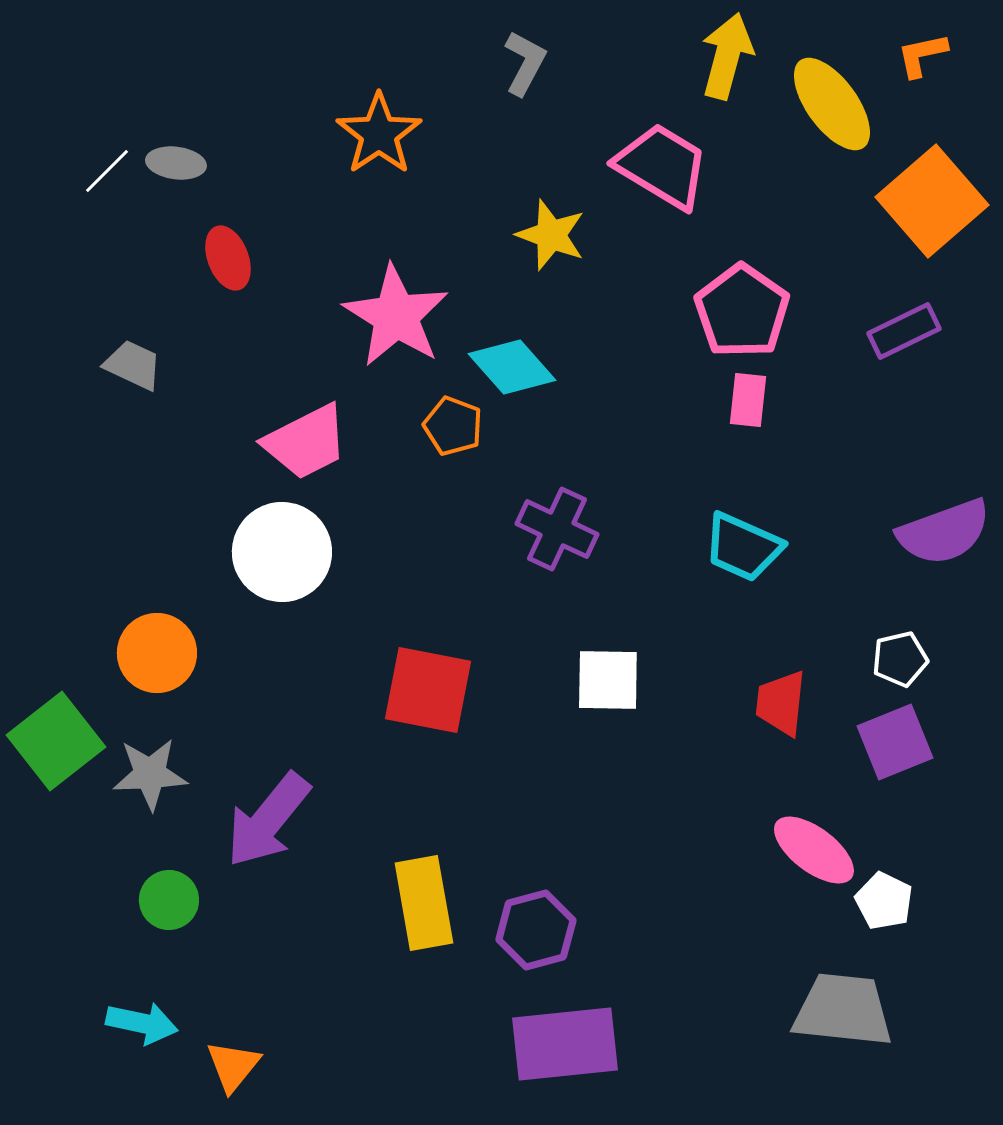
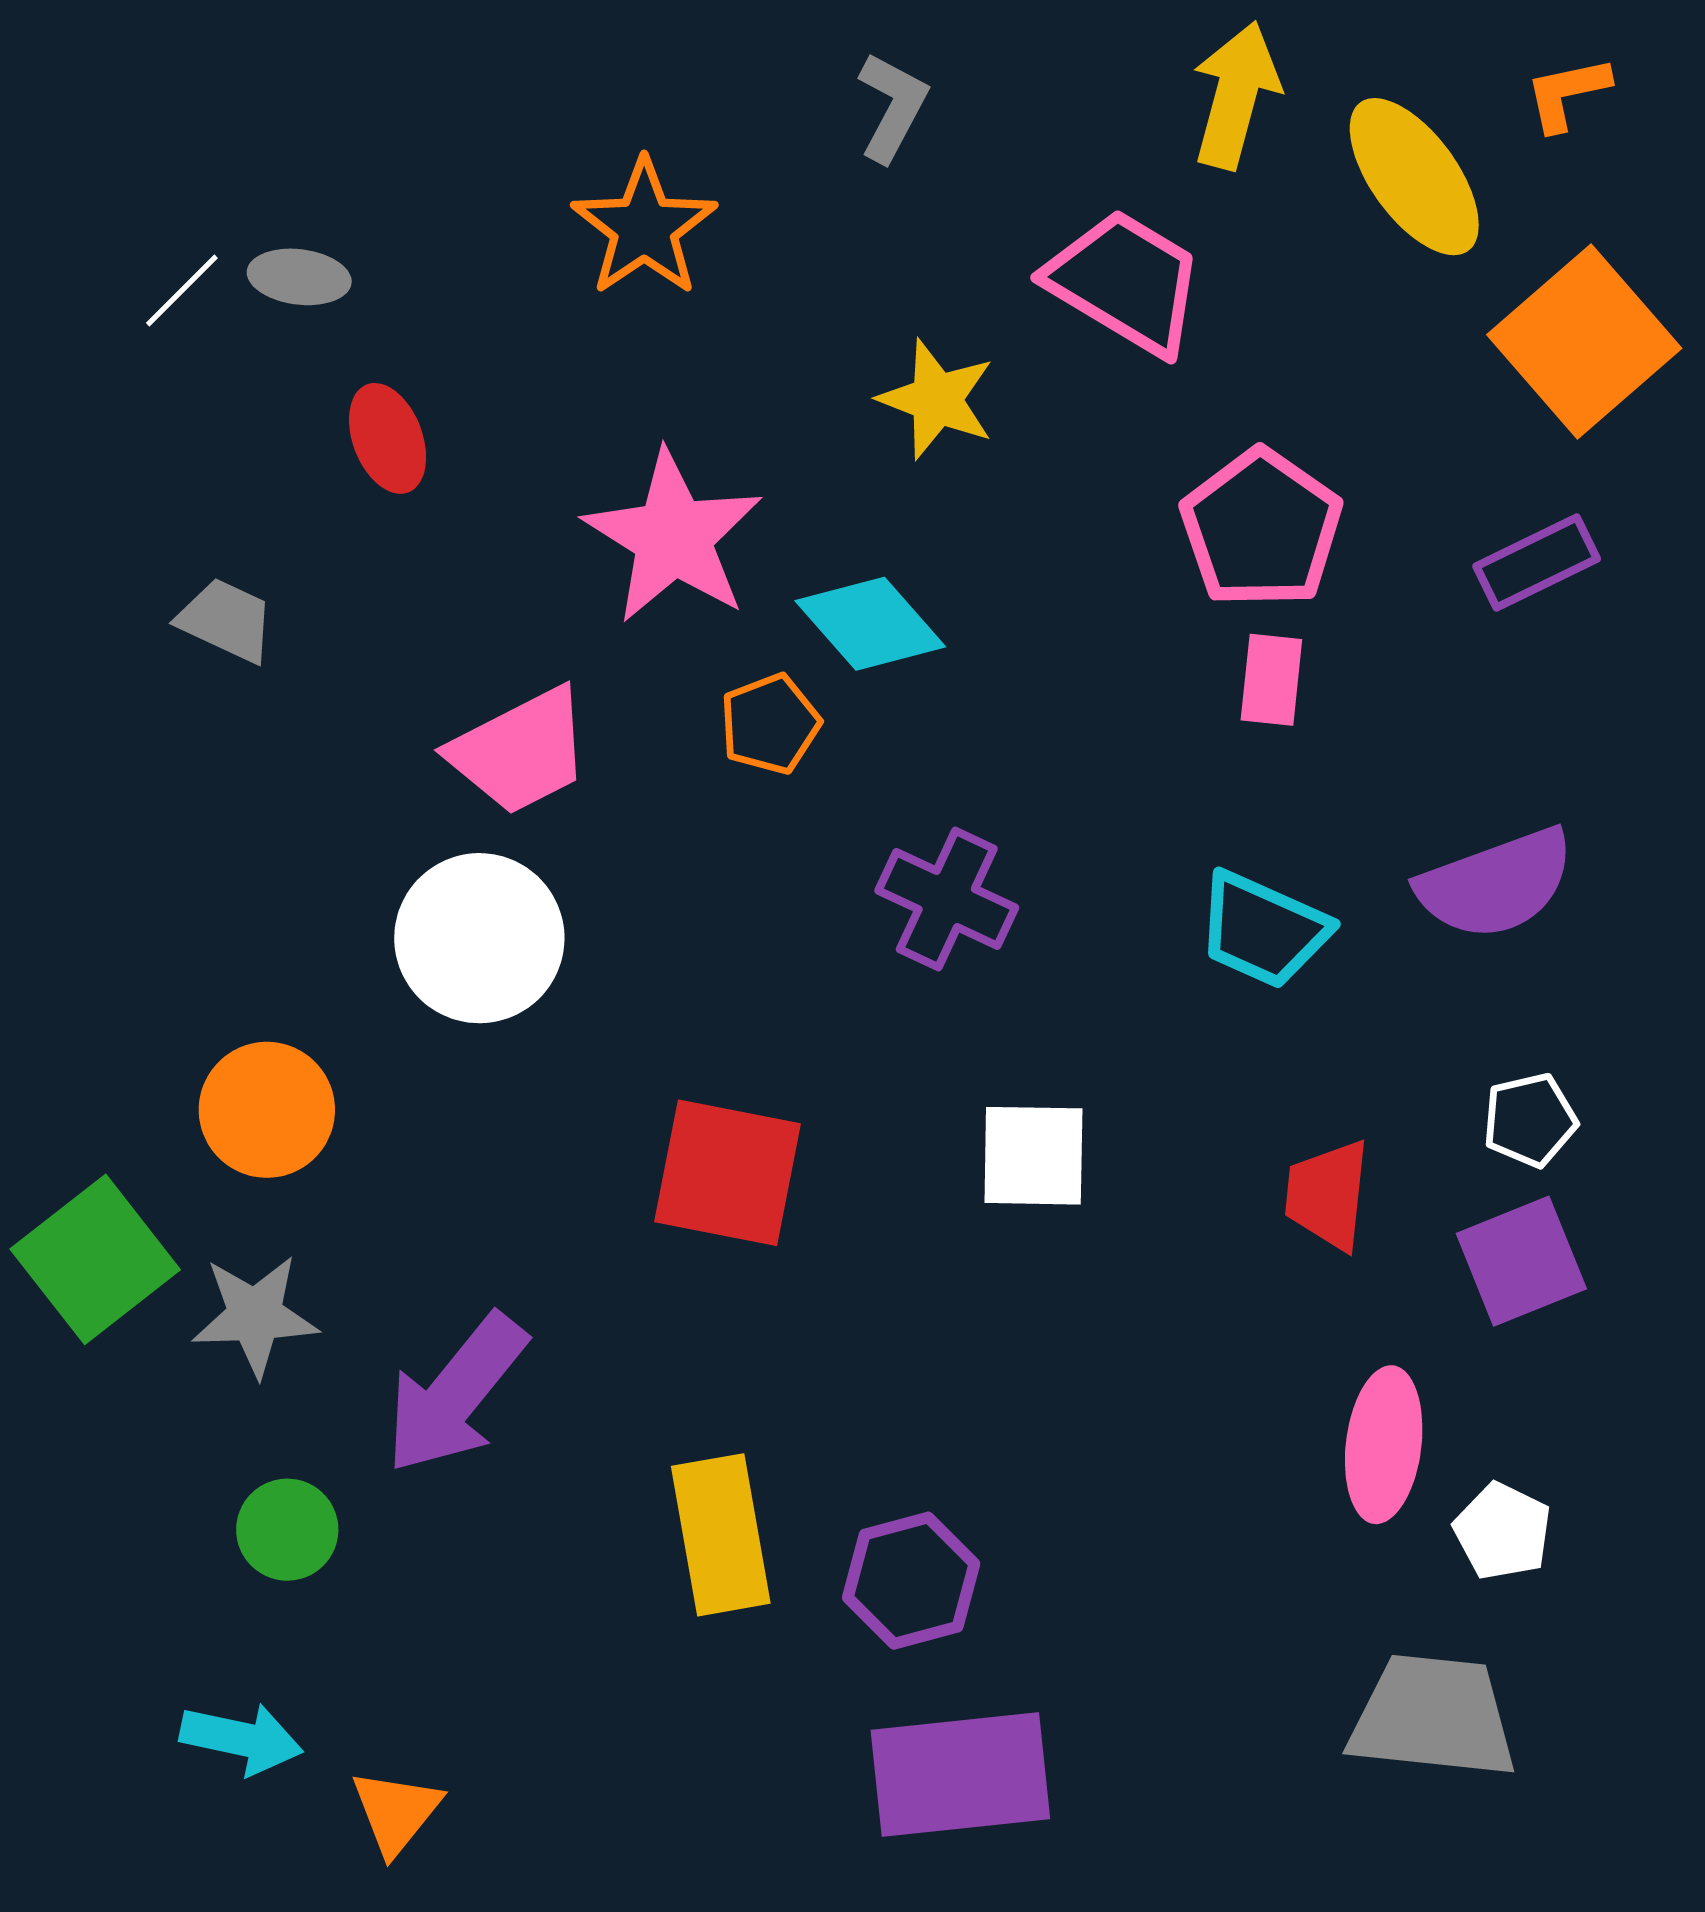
orange pentagon: (453, 426) -> (770, 724), turned 30
purple semicircle: (944, 532) -> (1496, 884), moved
pink ellipse: (814, 850) -> (1384, 1445), turned 60

